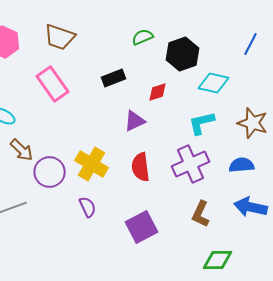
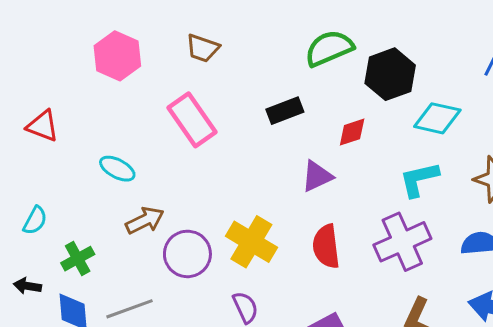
brown trapezoid: (60, 37) -> (203, 48), size x0.7
green semicircle: (143, 37) -> (329, 48), size x1.5
brown arrow: (22, 150) -> (145, 220), turned -70

